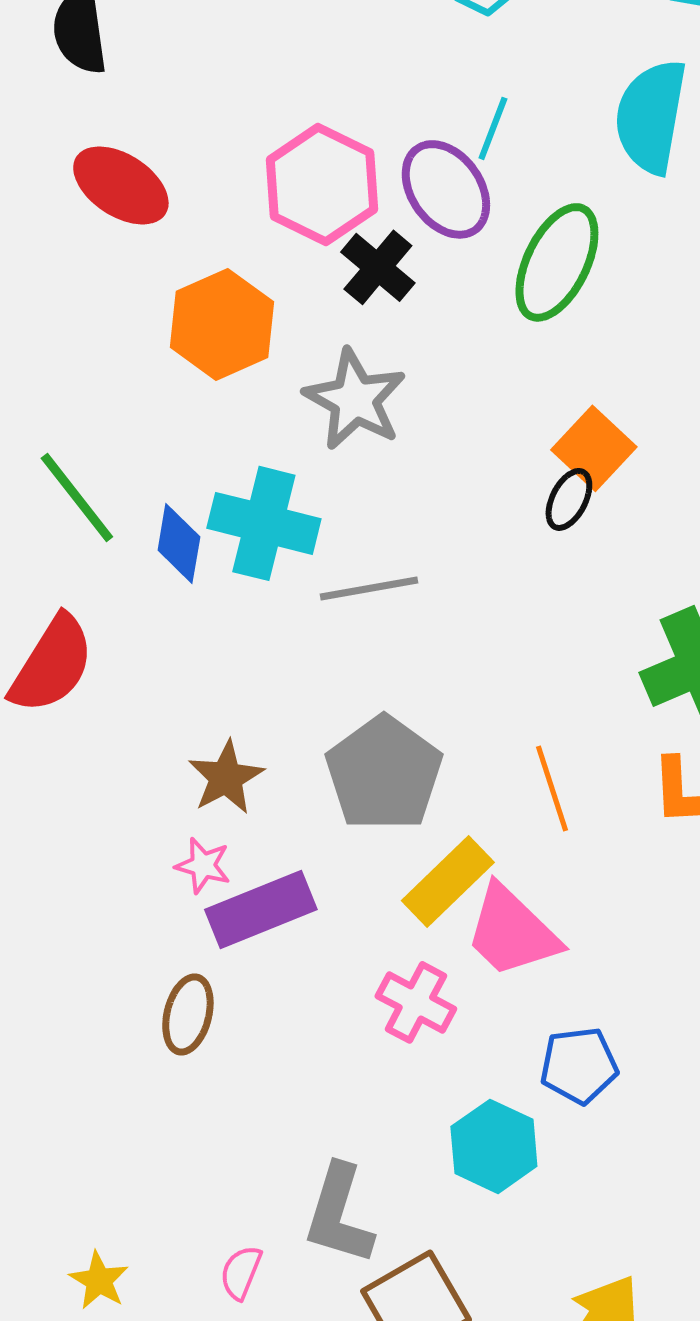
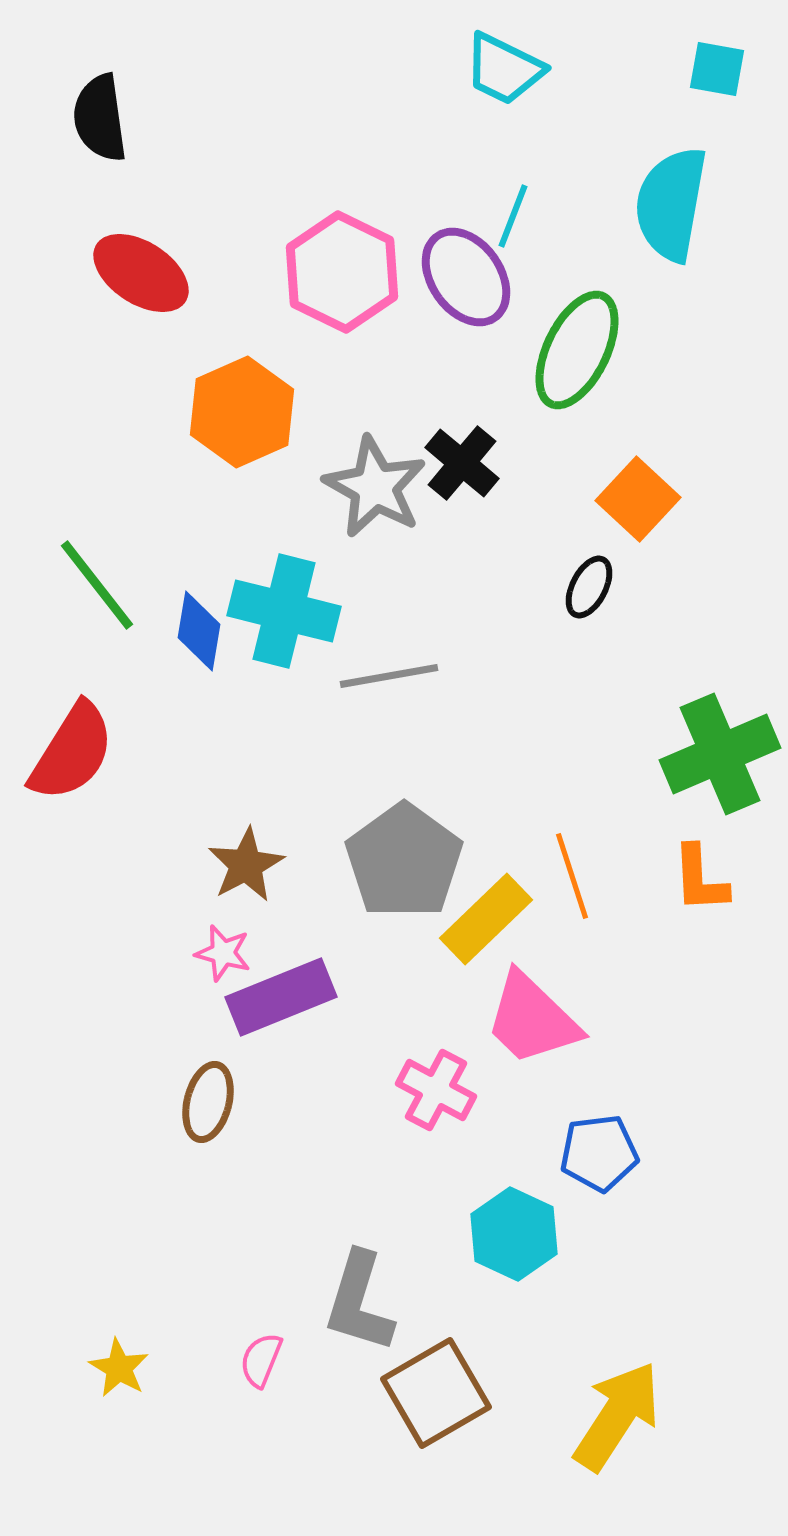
black cross: (378, 267) -> (462, 463), moved
orange square: (594, 448) -> (638, 499), moved
yellow rectangle: (448, 881) -> (486, 919), moved

